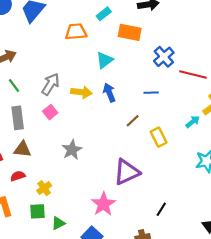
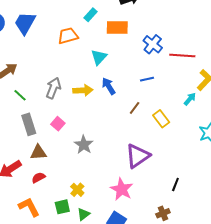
pink square: (50, 112) -> (58, 124), moved
yellow cross: (44, 188) -> (77, 190), moved

